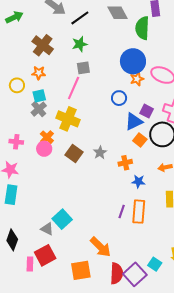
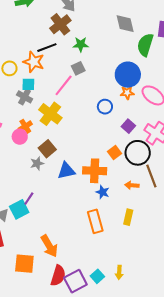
black line: (80, 18) -> (47, 48), moved
brown cross: (43, 45) -> (60, 24), moved
gray square: (83, 68) -> (78, 68), turned -32
orange star: (39, 73) -> (34, 62), size x1.5
gray cross: (39, 109) -> (25, 97), turned -35
blue triangle: (134, 122) -> (66, 171), moved
gray star: (100, 153) -> (37, 163), moved
orange cross: (125, 163) -> (95, 171), size x1.6
purple line: (122, 211) -> (29, 199), moved
orange rectangle: (139, 212) -> (95, 221), turned -35

